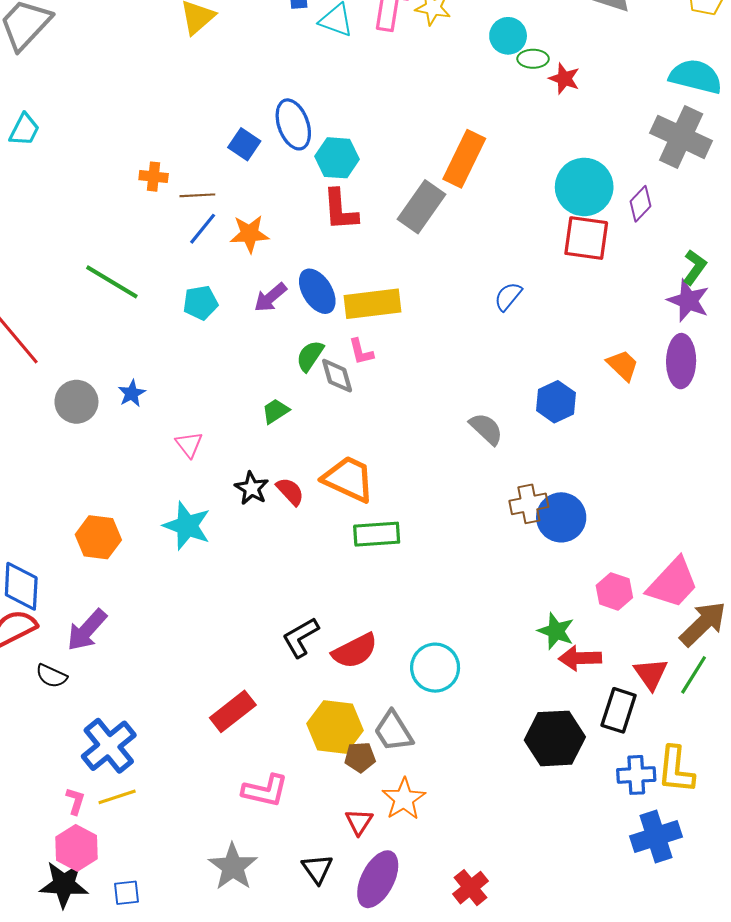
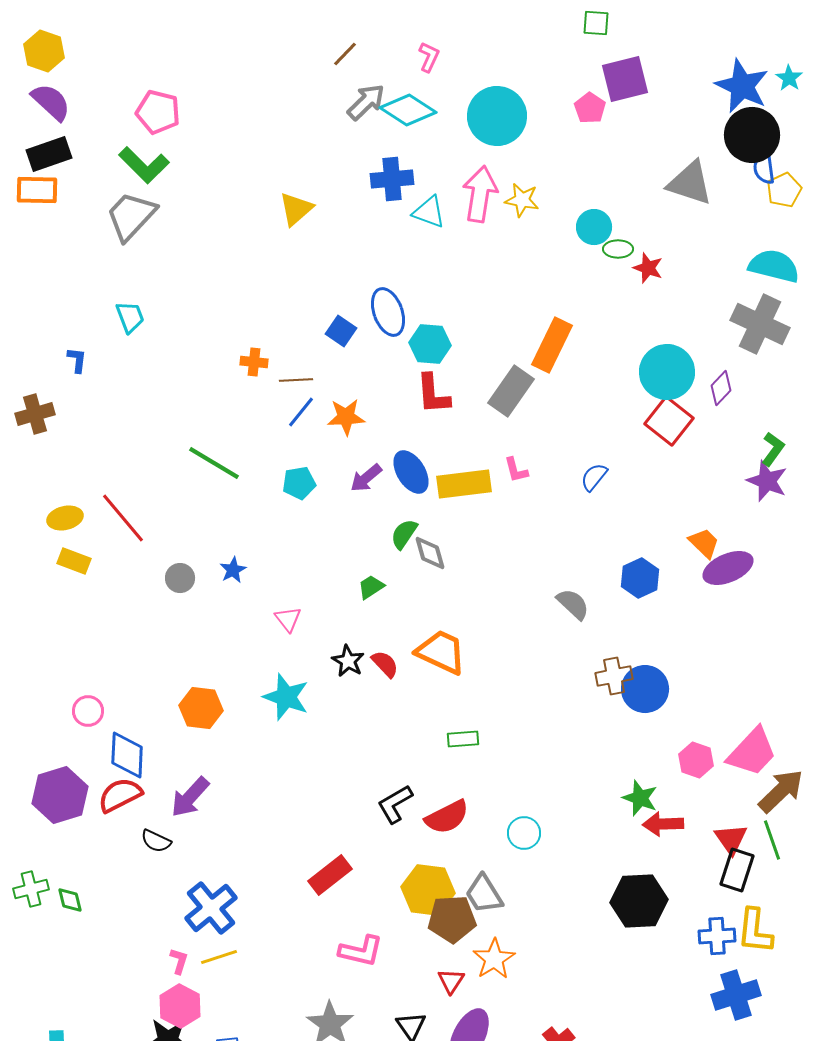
cyan trapezoid: (24, 130) -> (130, 317), turned -48
red square: (586, 238) -> (669, 421), turned 30
pink L-shape: (361, 352) -> (516, 470), moved
purple ellipse: (681, 361) -> (728, 568), moved, turned 66
gray circle: (76, 402) -> (180, 578), size x0.7
green rectangle: (377, 534) -> (463, 739), moved, size x0.7
cyan circle: (435, 668) -> (524, 833), size x0.7
green line: (694, 675) -> (772, 840), turned -51
black rectangle: (619, 710) -> (737, 870), moved
brown pentagon: (360, 757) -> (452, 919), size x1.6

